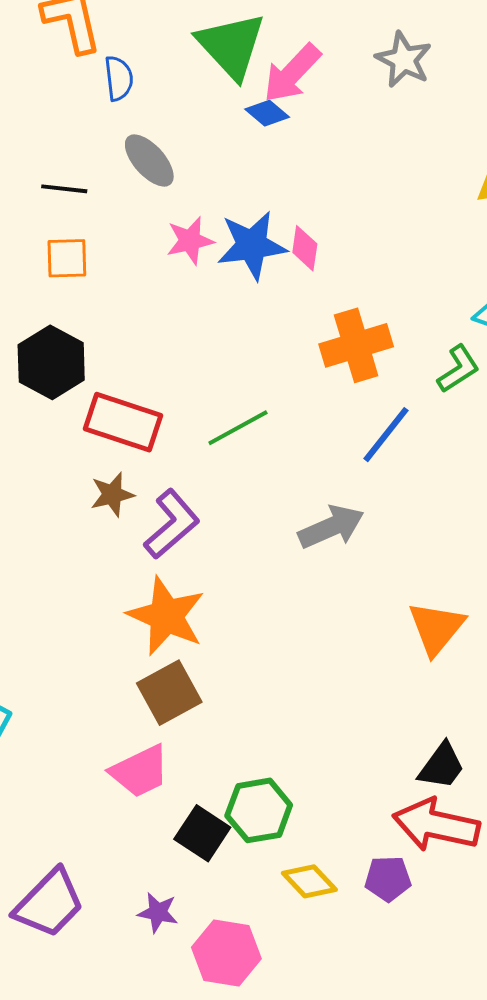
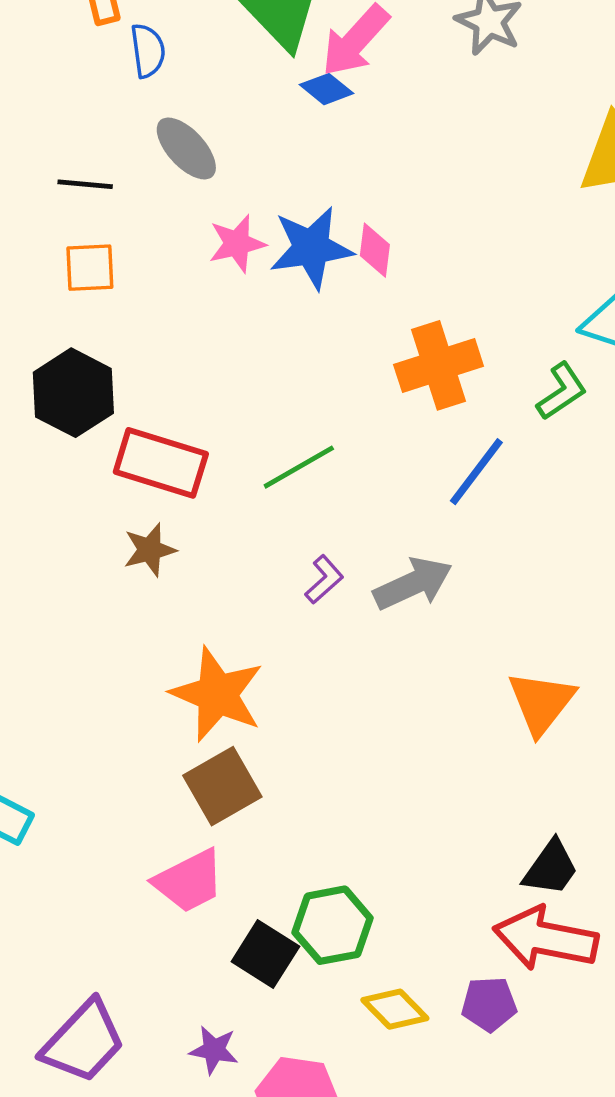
purple L-shape: (172, 524) -> (324, 580), moved, size x0.6

